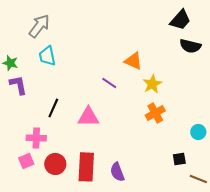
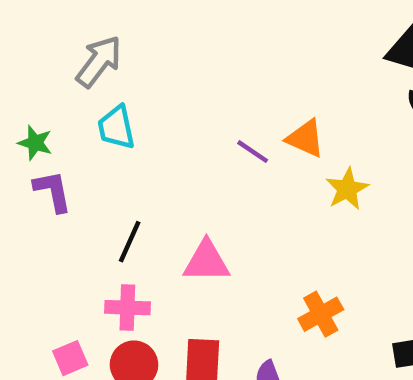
purple line: (109, 83) -> (253, 152), moved
orange cross: (155, 113) -> (321, 314), moved
pink cross: (36, 138) -> (127, 308), moved

